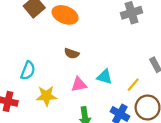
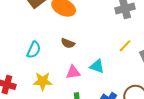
cyan semicircle: (28, 70) -> (34, 50), moved
yellow line: (133, 85) -> (125, 46), moved

